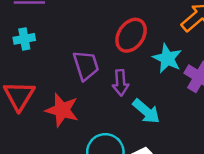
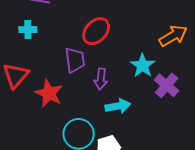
red ellipse: (131, 35) -> (96, 31), moved
cyan arrow: (146, 111) -> (118, 106), turned -60

